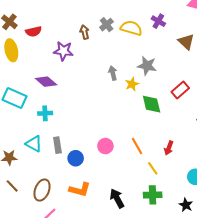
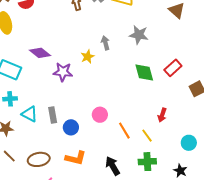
purple star: (63, 51) -> (63, 72), moved
yellow star: (132, 84) -> (88, 57), moved
red rectangle: (180, 90) -> (173, 68), moved
cyan cross: (45, 113) -> (10, 99), moved
orange line: (137, 146) -> (124, 131), moved
brown ellipse: (42, 190) -> (39, 159), turned 60

